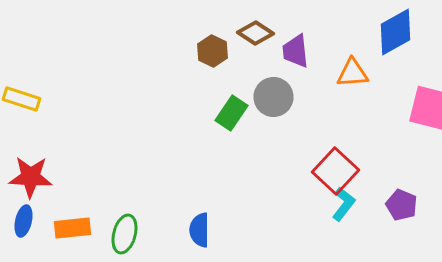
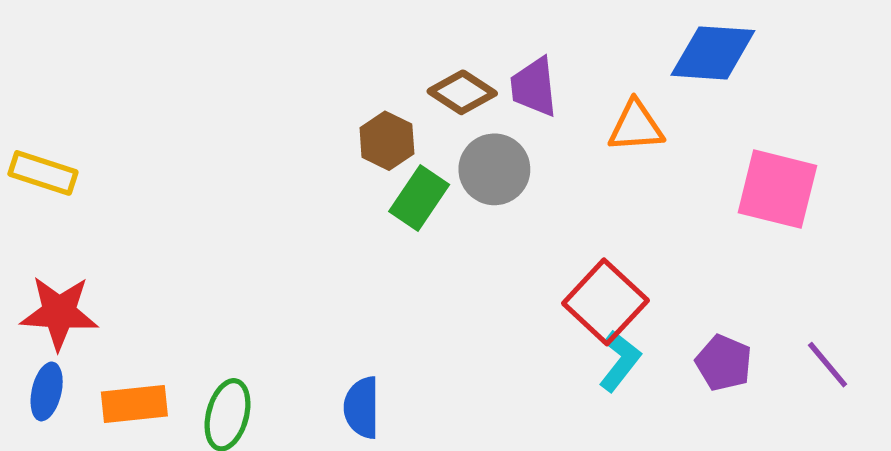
blue diamond: (396, 32) -> (713, 53), turned 33
brown diamond: (256, 33) -> (462, 92), moved
brown hexagon: (212, 51) -> (387, 141), moved

